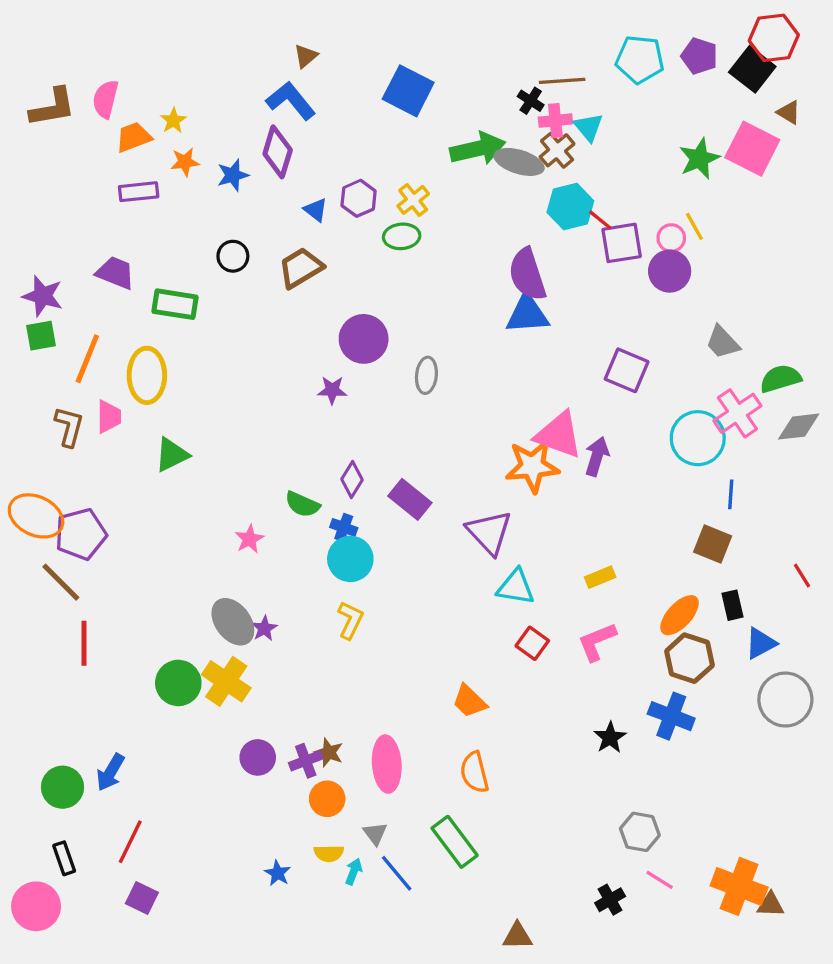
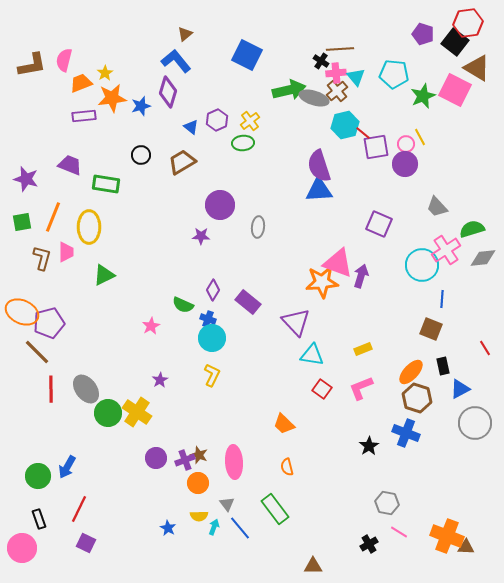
cyan pentagon: (640, 59) -> (394, 74), moved
brown triangle: (789, 112) -> (477, 68), size x1.8
orange star: (185, 162) -> (112, 98), size x1.6
green square: (41, 336) -> (22, 222), moved
gray ellipse: (233, 622) -> (86, 389), moved
orange semicircle: (474, 772) -> (287, 467), size x0.7

